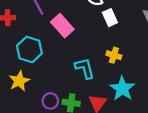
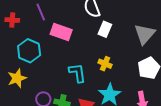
white rectangle: (110, 18) -> (105, 29), turned 42
pink rectangle: (62, 26) -> (61, 32), turned -35

